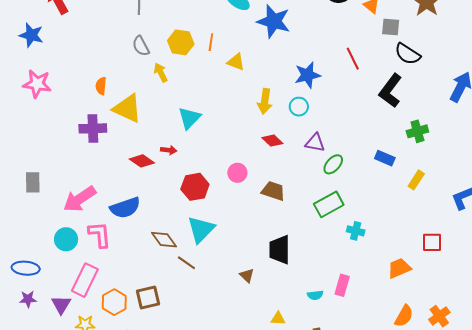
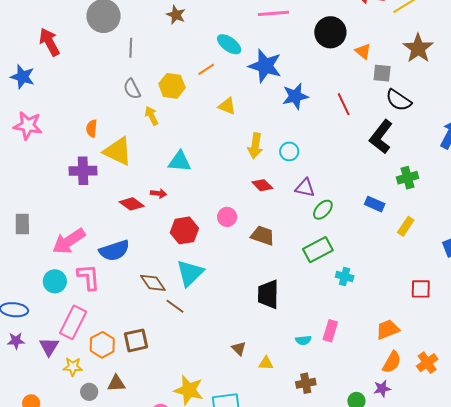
orange line: (211, 42) -> (206, 69), moved, turned 48
blue star: (308, 75) -> (295, 96), moved
cyan triangle: (189, 118) -> (180, 161), turned 50
orange trapezoid: (399, 268) -> (388, 329), moved
brown triangle: (247, 275) -> (239, 348), moved

